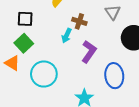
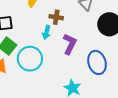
cyan circle: (44, 74) -> (30, 59), moved

